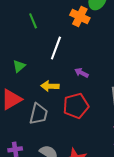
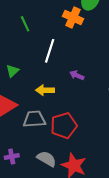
red pentagon: (76, 106) -> (64, 126), moved
gray trapezoid: (39, 114) -> (34, 119), turned -105

